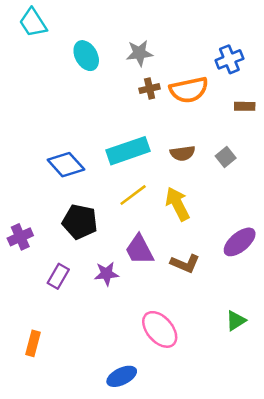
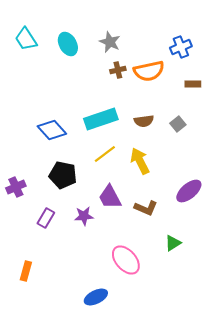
cyan trapezoid: (33, 23) -> (26, 39), moved
gray star: (139, 53) -> (110, 42), turned 30
green triangle: (236, 321) -> (173, 243), moved

